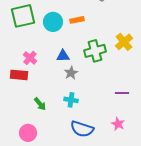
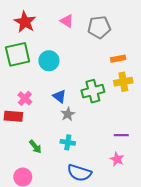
orange rectangle: (77, 20) -> (118, 59), moved
yellow cross: (124, 42) -> (123, 82), turned 30
blue triangle: (63, 56) -> (59, 96), turned 40
pink star: (118, 124) -> (117, 159), moved

